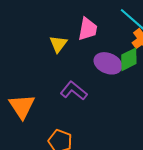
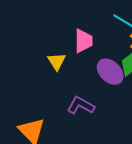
purple ellipse: (108, 63) -> (110, 72), turned 32

